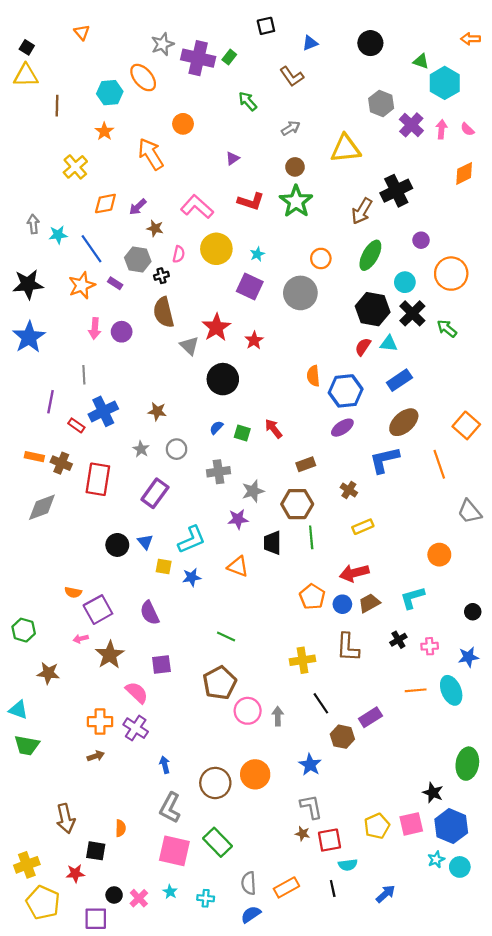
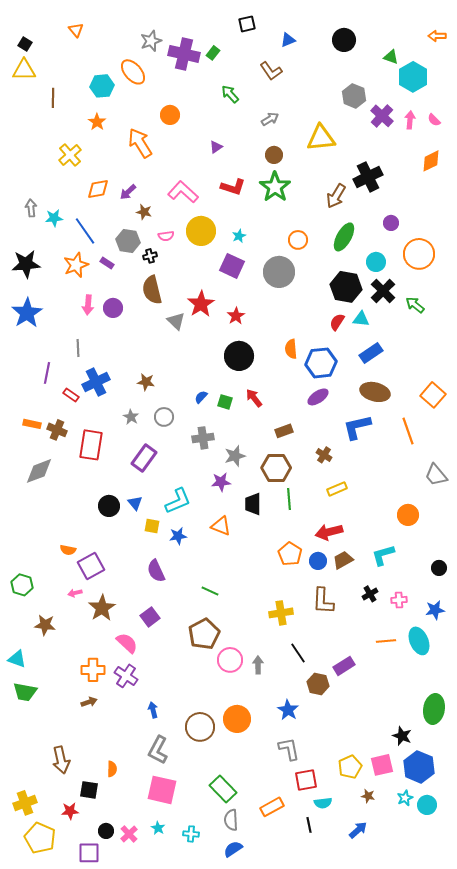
pink semicircle: (179, 254) -> (166, 236), turned 70
black circle: (223, 379) -> (239, 356), moved
brown ellipse: (404, 422) -> (375, 392), turned 56
purple semicircle: (150, 613) -> (156, 571), moved
purple square: (161, 665) -> (150, 617), turned -30
brown star: (303, 834) -> (368, 796), moved
green rectangle: (217, 842) -> (223, 789), moved
orange rectangle: (286, 887) -> (272, 807), moved

